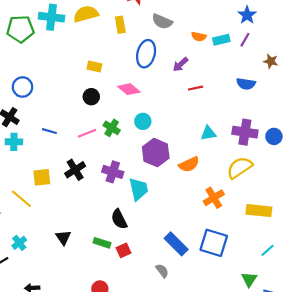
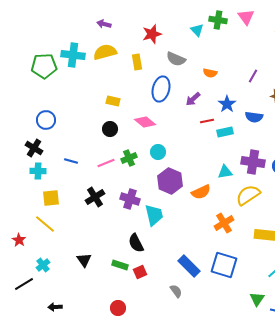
blue star: (247, 15) -> (227, 104), moved
cyan rectangle: (221, 40) -> (225, 132), moved
green cross: (112, 128) -> (129, 158), turned 35
cyan triangle: (208, 133) -> (225, 172), moved
yellow square: (42, 177) -> (51, 198), moved

